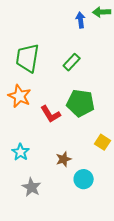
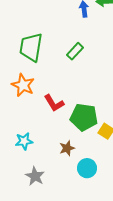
green pentagon: (81, 103) -> (84, 117), moved
cyan star: (20, 152) -> (24, 141), turned 30

